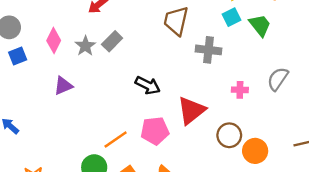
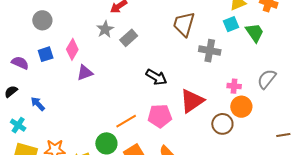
pink diamond: (54, 41) -> (72, 49), moved
gray star: (85, 46) -> (105, 29), moved
blue square: (18, 56) -> (46, 54), moved
orange circle: (255, 151) -> (241, 107), moved

